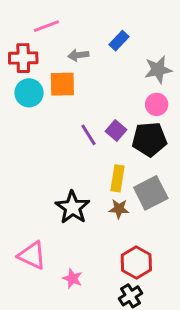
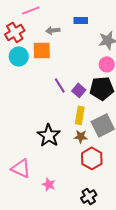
blue rectangle: (119, 41) -> (81, 20), turned 48
red cross: (23, 58) -> (15, 32), turned -30
purple square: (116, 131) -> (79, 90), moved
red hexagon: (136, 263) -> (92, 158), moved

